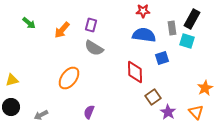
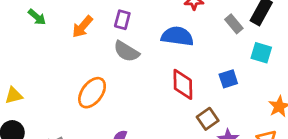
gray rectangle: (172, 28) -> (234, 24), turned -32
blue semicircle: (144, 35) -> (177, 36), moved
cyan square: (187, 41) -> (261, 53), moved
blue square: (162, 58) -> (228, 79), moved

